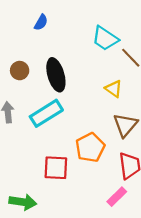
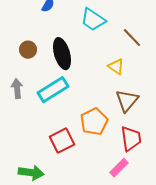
cyan trapezoid: (105, 38) -> (93, 20), moved
red square: (56, 168) -> (62, 141), turned -30

